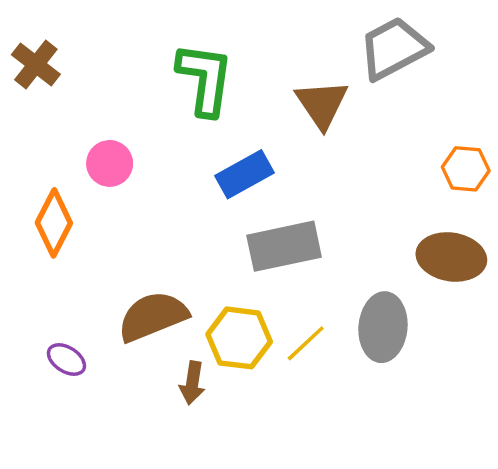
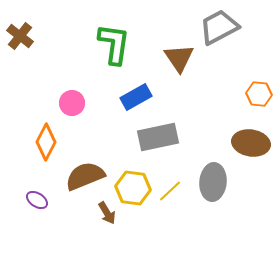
pink circle: (110, 163) -> (72, 103), moved
orange diamond: (54, 223) -> (46, 142), moved
brown arrow: (192, 383) -> (107, 213), turned -40

